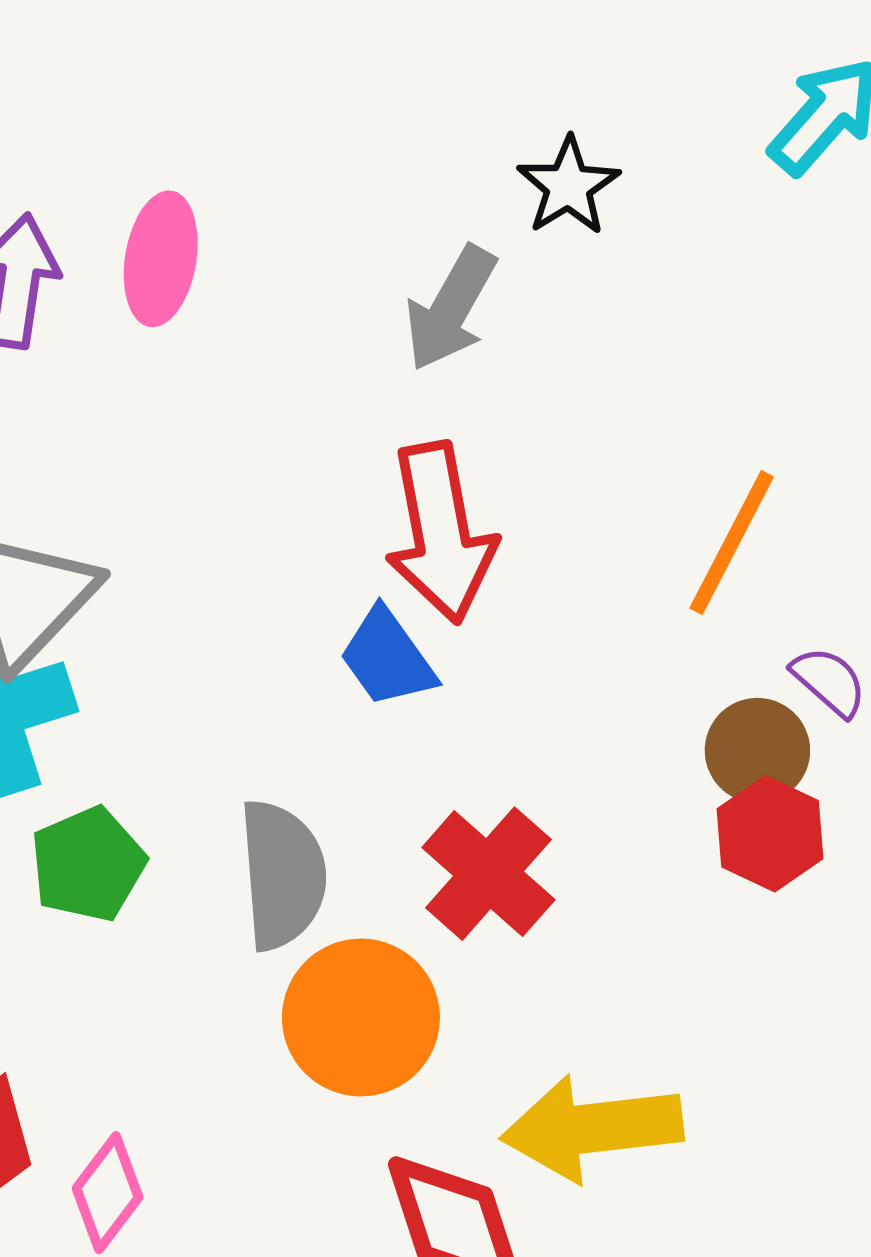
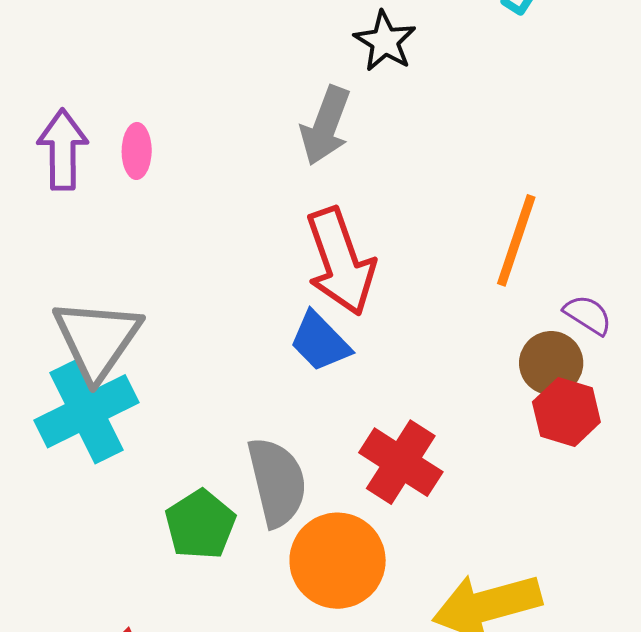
pink ellipse: (161, 259) -> (137, 151), moved, size x0.7
green pentagon: (88, 864) -> (200, 525), moved

